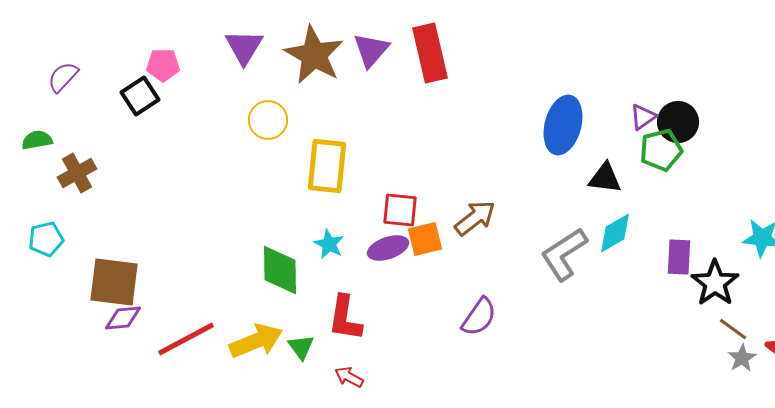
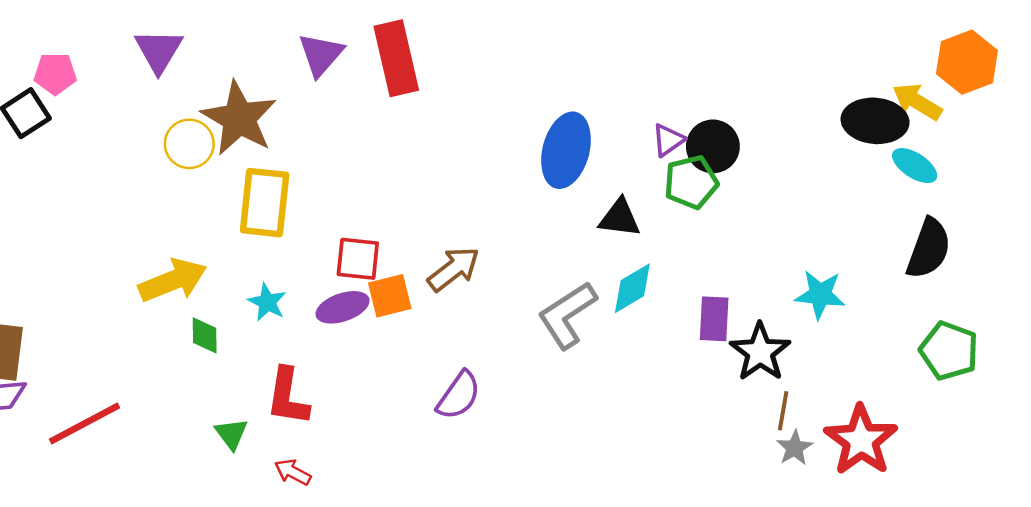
brown star: (314, 55) -> (239, 118), moved
green diamond: (280, 270) -> (205, 335), size x0.6
brown line: (733, 329) -> (783, 411), turned 64
yellow arrow: (256, 341) -> (173, 280), moved

